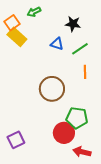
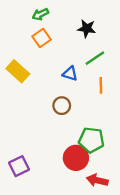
orange square: (12, 23) -> (42, 38), moved
yellow rectangle: (17, 37) -> (18, 71), moved
blue triangle: (57, 44) -> (70, 74), moved
brown circle: (52, 89) -> (62, 106), size x0.6

